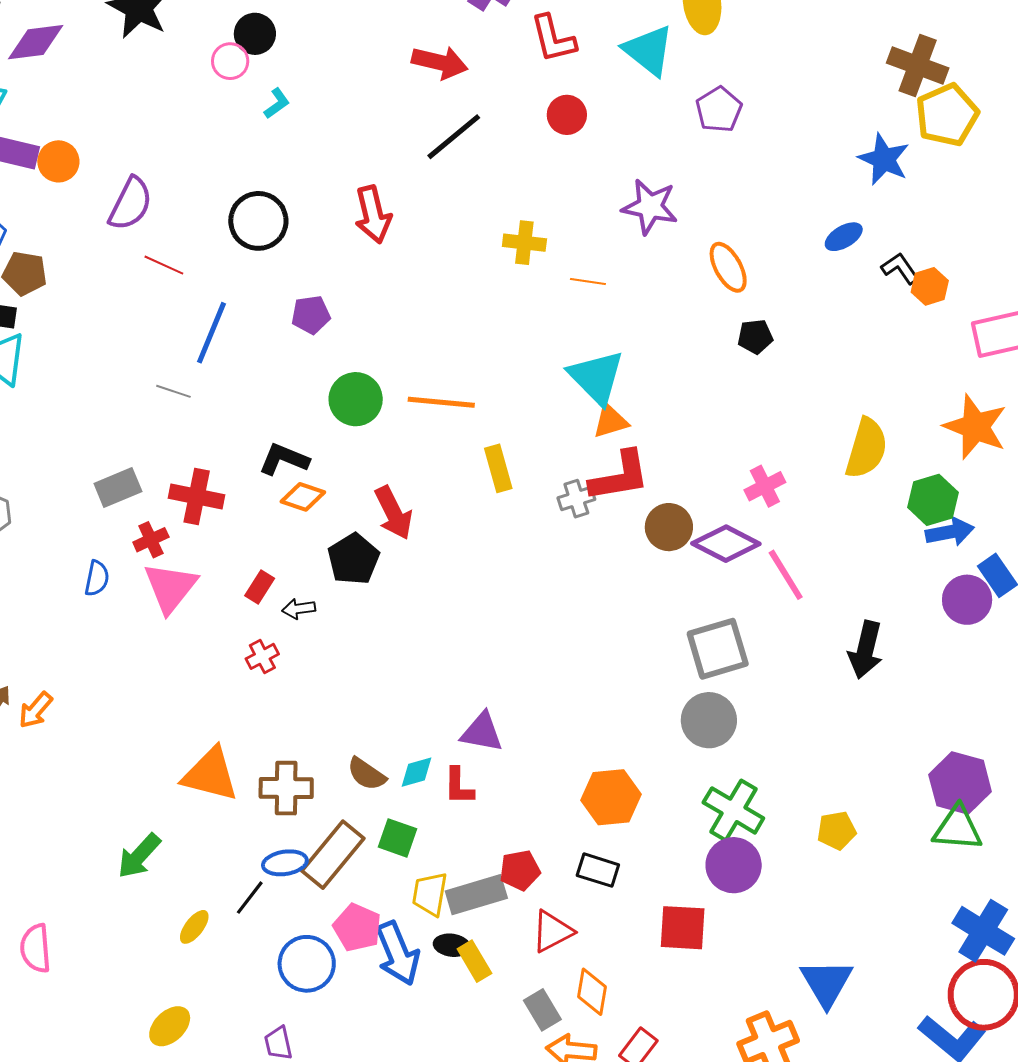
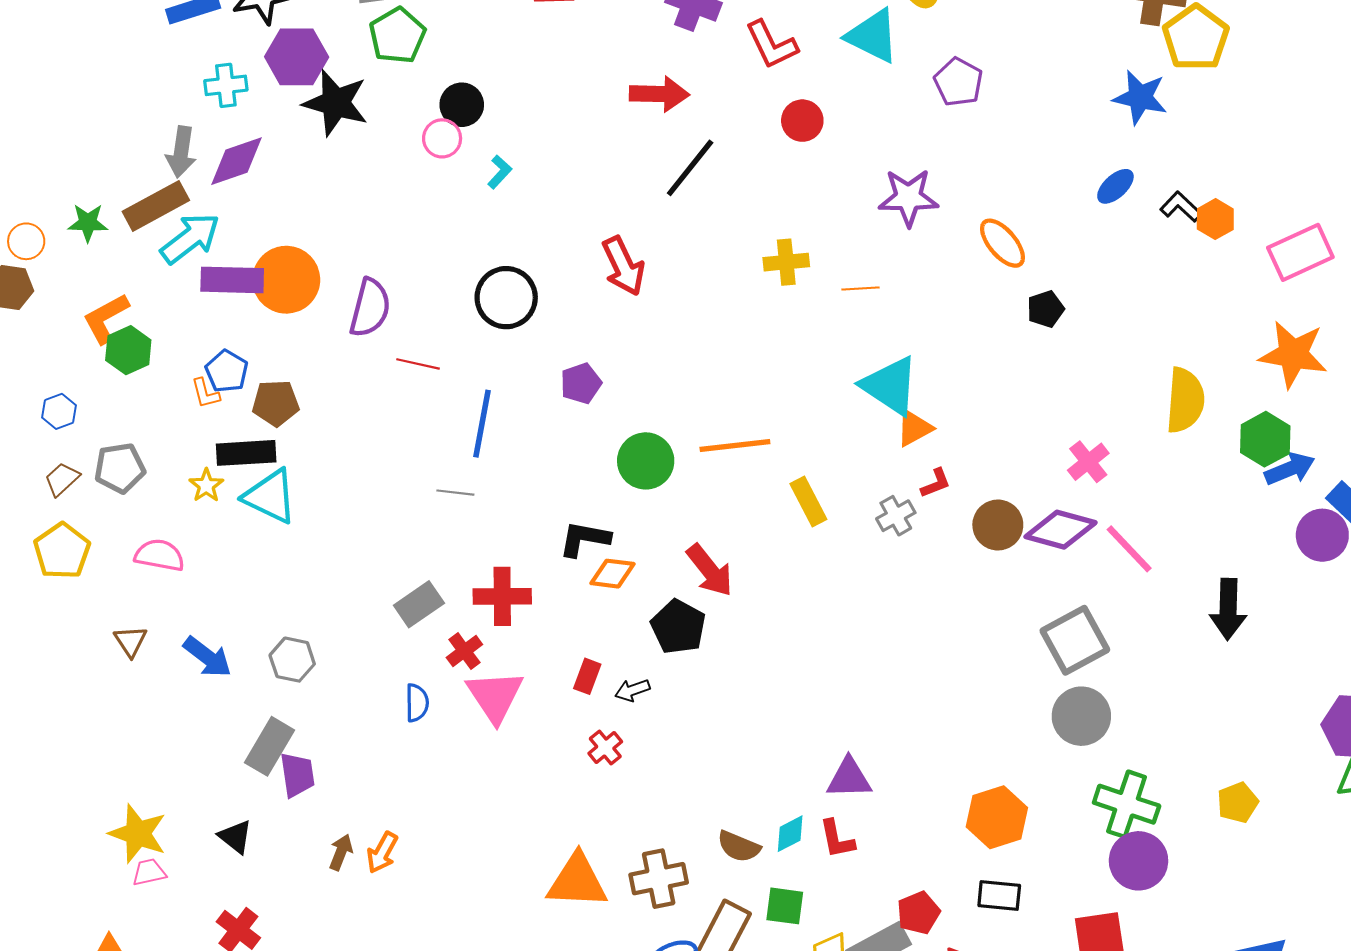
orange circle: (58, 161) -> (286, 280), size x1.5
red L-shape: (620, 476) -> (936, 483), size x0.5

